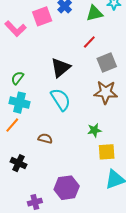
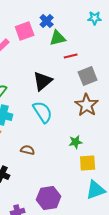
green triangle: (94, 13) -> (58, 38), moved
red line: (89, 42) -> (71, 56), turned 32
brown star: (106, 92) -> (87, 105), turned 30

